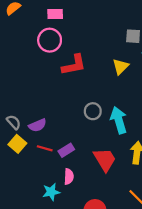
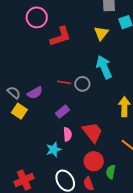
gray circle: (93, 111) -> (82, 84), moved
cyan arrow: (119, 120) -> (104, 67), moved
red line: (45, 148) -> (64, 82), moved
red trapezoid: (105, 160) -> (92, 132), moved

